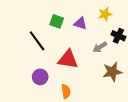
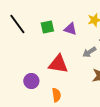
green square: (57, 21) -> (47, 27), turned -32
black line: (37, 41) -> (17, 24), moved

